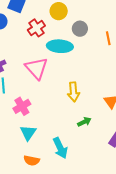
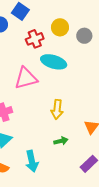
gray circle: (80, 29) -> (84, 36), moved
pink triangle: (36, 68) -> (26, 78), turned 45

